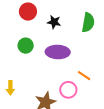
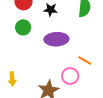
green circle: (26, 46) -> (23, 27), moved

